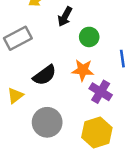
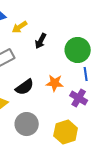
green circle: (89, 37) -> (78, 50), moved, size x1.6
purple cross: (101, 92) -> (79, 98), moved

